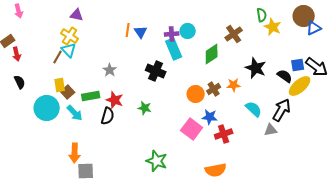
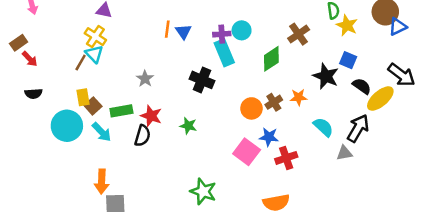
red arrow: (17, 54) -> (30, 59), turned -32
blue square: (298, 65) -> (348, 60), moved, turned 32
black semicircle: (20, 82) -> (33, 94), turned 112

